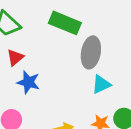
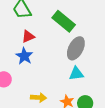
red triangle: (15, 57) -> (28, 36), moved

